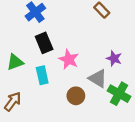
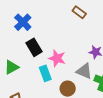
cyan rectangle: (42, 75) -> (45, 73), moved

